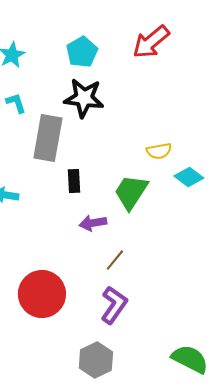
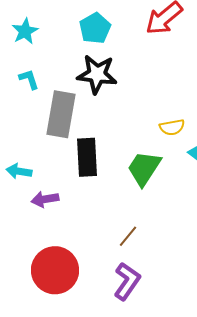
black rectangle: (74, 181) -> (87, 157), size x1.6
purple arrow: (93, 223) -> (45, 199), moved

